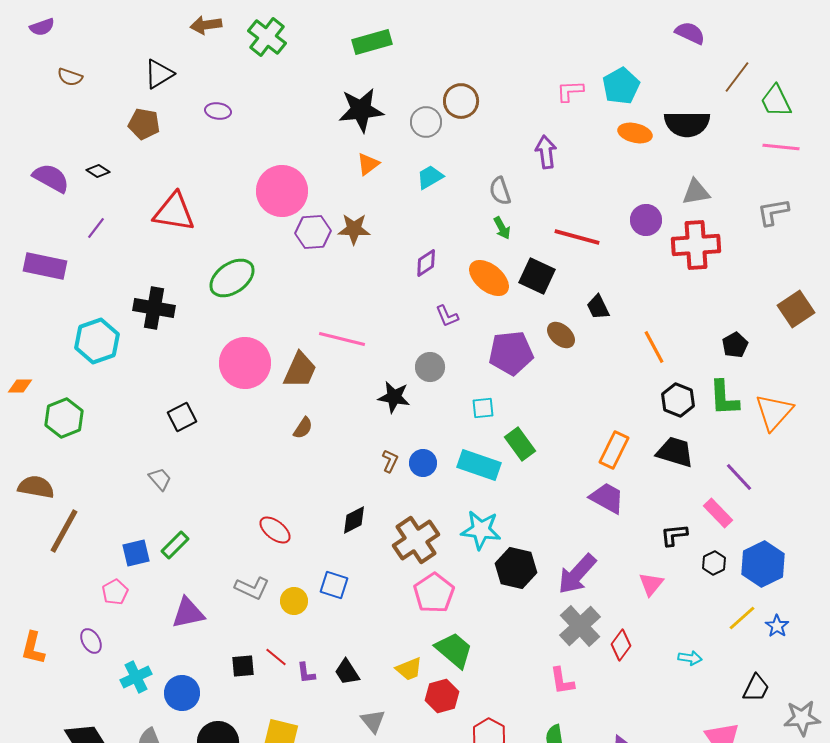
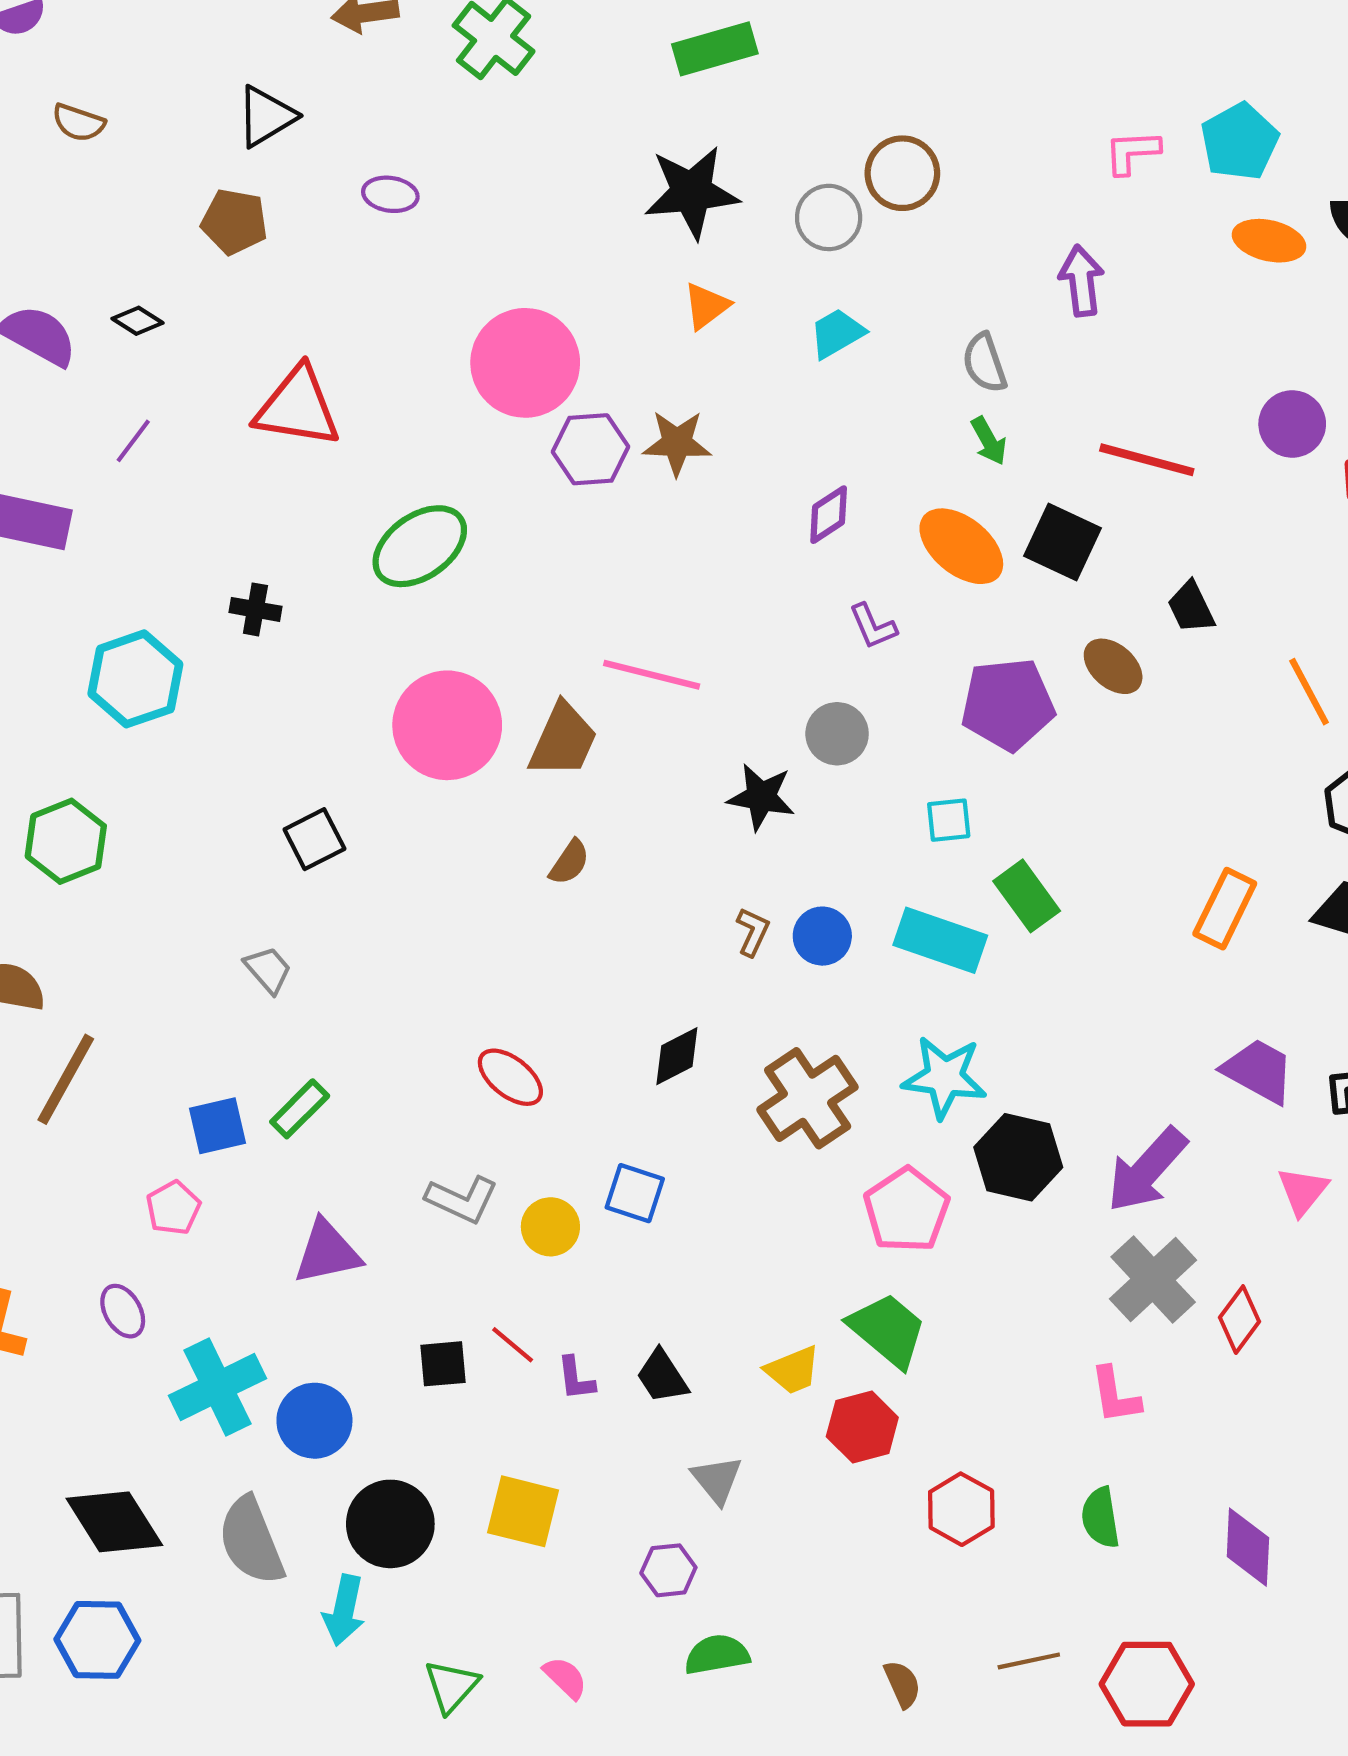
black cross: (154, 308) -> (255, 609), size x0.6
purple trapezoid: (607, 498) -> (1258, 1071), moved
pink pentagon: (434, 593) -> (907, 1210), moved
cyan cross: (136, 677) -> (218, 1387), size x1.4

